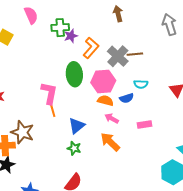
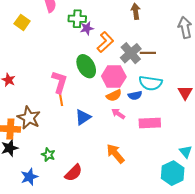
green ellipse: (74, 74) -> (86, 66), turned -30
cyan semicircle: (141, 84) -> (151, 83), size x1.6
orange semicircle: (105, 101) -> (114, 95), turned 133
pink rectangle: (144, 124) -> (150, 123), size x1.5
orange arrow: (110, 142) -> (115, 154), moved
green star: (74, 148) -> (48, 155), moved

